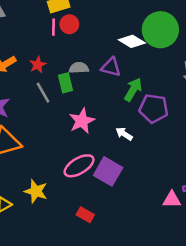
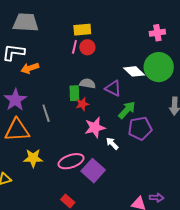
red star: (38, 65) -> (82, 104), moved
gray line: (43, 93) -> (46, 113), moved
purple pentagon: (154, 108) -> (140, 128), turned -30
pink star: (82, 121) -> (95, 128), moved
yellow star: (36, 191) -> (33, 158), moved, turned -30

